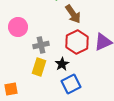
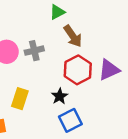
gray cross: (41, 45) -> (34, 51), moved
yellow rectangle: (39, 67) -> (20, 99), moved

